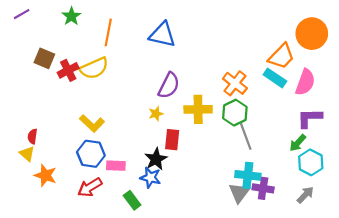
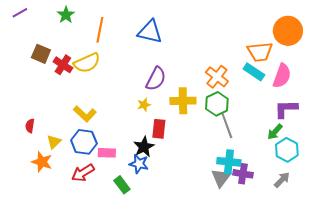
orange trapezoid: (281, 56) -> (260, 52), turned 40
red cross: (68, 70) -> (63, 65), turned -30
yellow triangle: (27, 154) -> (54, 142), moved, turned 35

